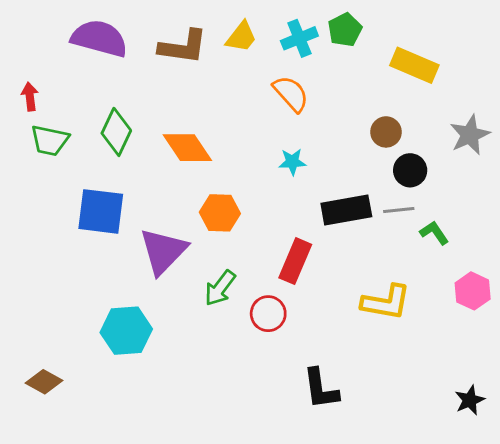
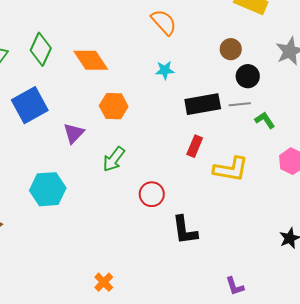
blue square: (101, 211) -> (30, 105), turned -36
purple triangle: (163, 251) -> (74, 133), size x0.6
red rectangle: (295, 261) -> (195, 146), moved, size x0.7
red circle: (268, 314) -> (152, 194), moved

